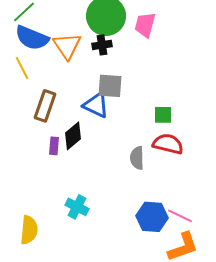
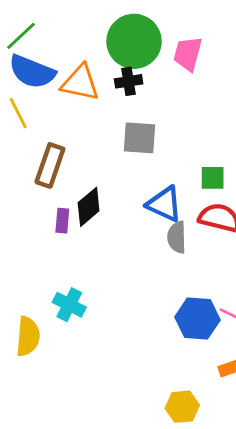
orange triangle: (67, 46) -> (80, 83), turned -44
blue triangle: (96, 105) -> (164, 204), moved
cyan cross: (77, 207) -> (69, 305), moved

